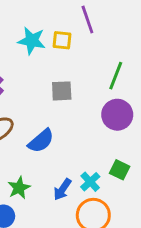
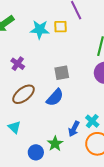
gray square: (62, 91) -> (62, 73), moved
green star: (19, 188) -> (55, 144), moved

